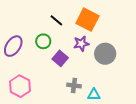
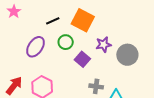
black line: (56, 20) -> (53, 21), moved, turned -64
orange square: (87, 20) -> (83, 20), moved

